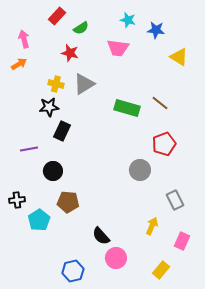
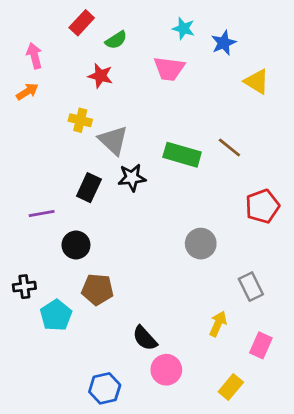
blue star: (156, 30) -> (224, 43), turned -30
gray triangle: (84, 84) -> (113, 140), moved, turned -45
black star: (49, 107) -> (132, 178), moved
red pentagon: (164, 144) -> (262, 206), moved

